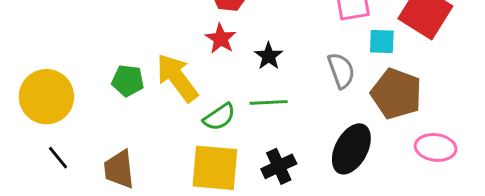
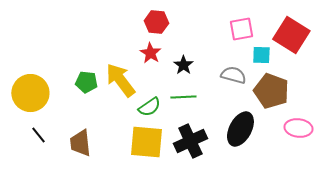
gray semicircle: (341, 71) -> (233, 75), turned -55
black cross: (279, 166) -> (190, 141), size x1.4

